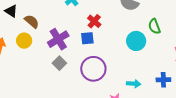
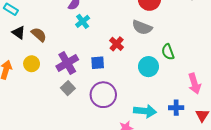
brown semicircle: (32, 21) -> (39, 35), moved
red cross: (94, 21) -> (117, 44), moved
cyan arrow: (134, 84) -> (145, 111), size x1.5

